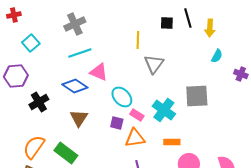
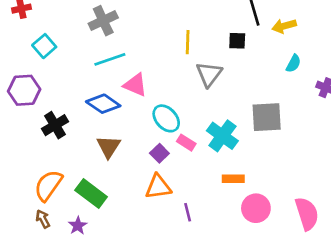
black square: (167, 23) -> (237, 41), moved
yellow arrow: (210, 28) -> (284, 26), turned 72
purple square: (117, 123) -> (159, 153), turned 32
orange triangle: (135, 138) -> (158, 187), moved

